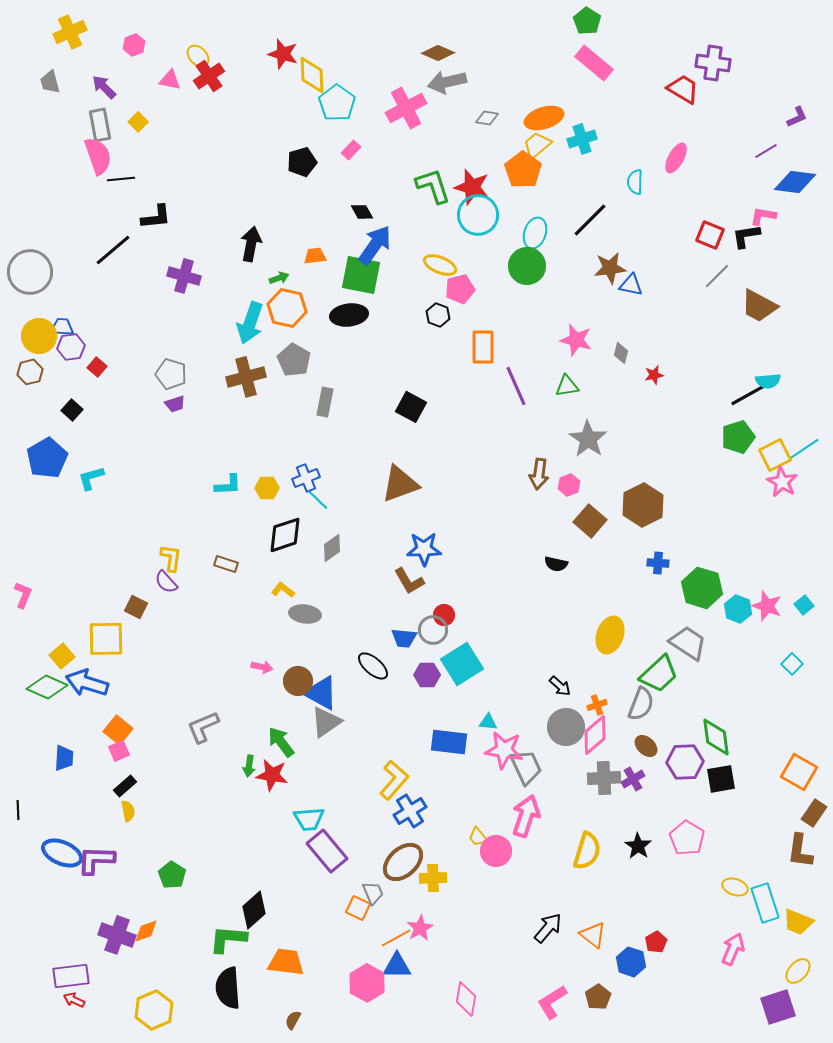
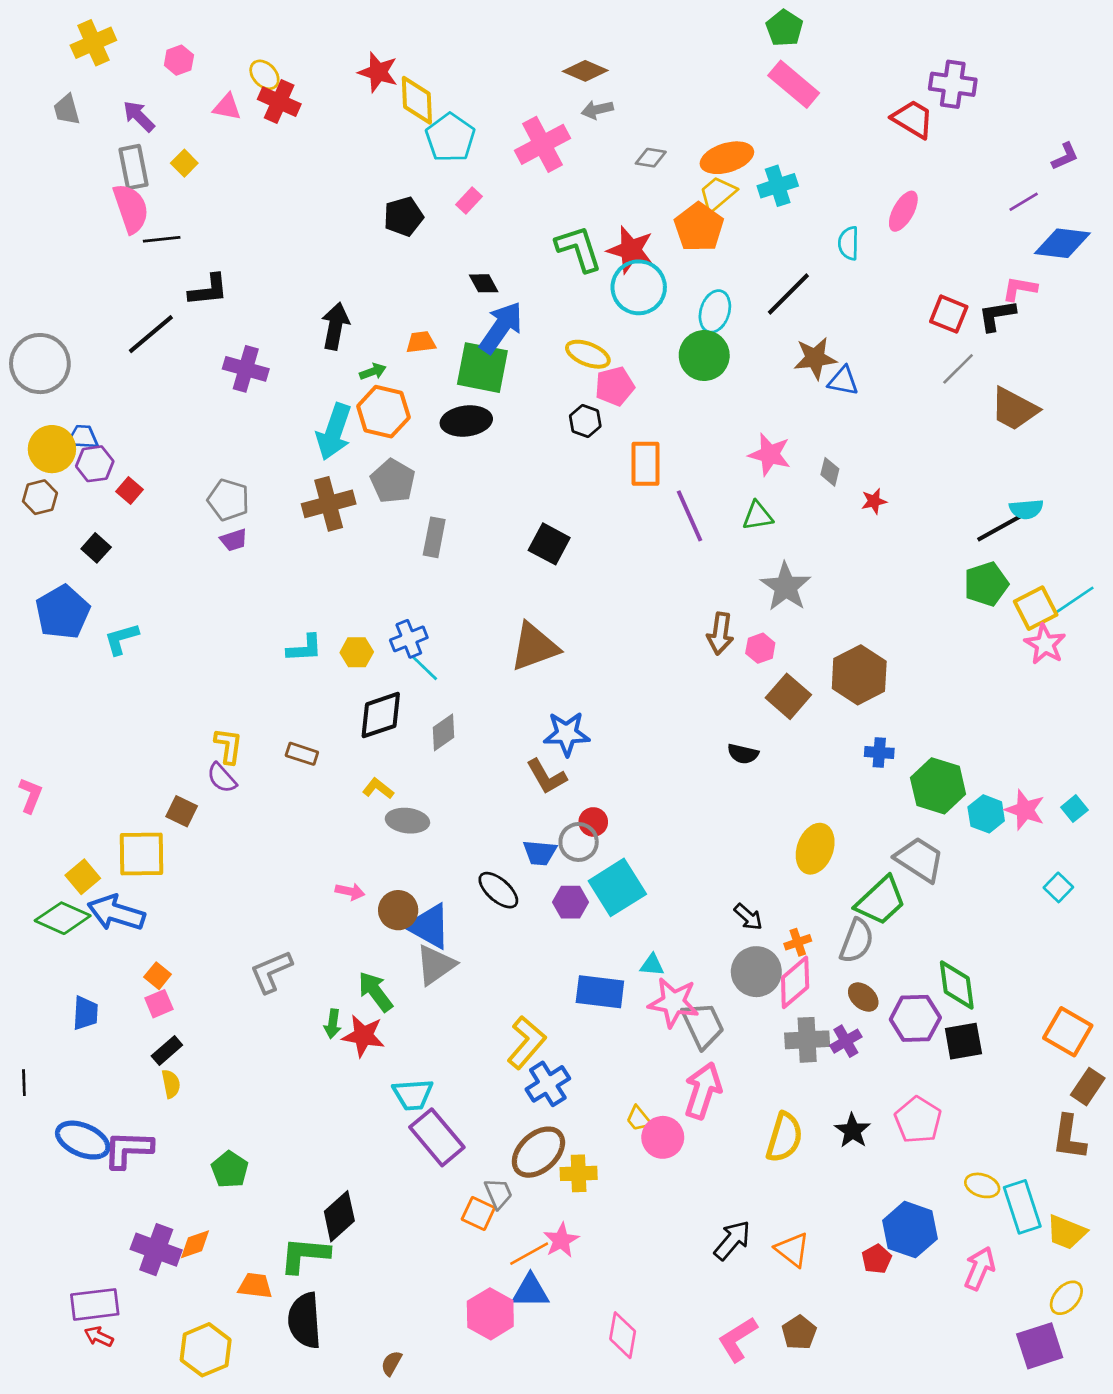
red cross: (209, 76) -> (279, 102), turned -32
gray arrow: (447, 82) -> (597, 110), size x0.6
orange square: (118, 730) -> (158, 976), size x0.7
orange trapezoid: (286, 962) -> (255, 1286), moved, size x0.7
blue hexagon: (631, 962) -> (910, 1230), moved, size x1.4

